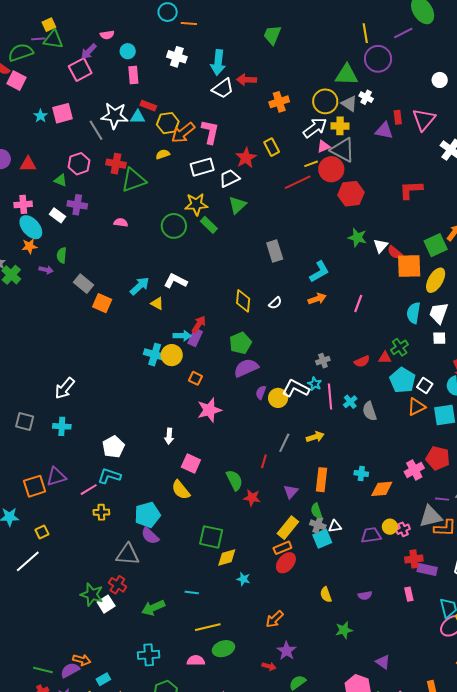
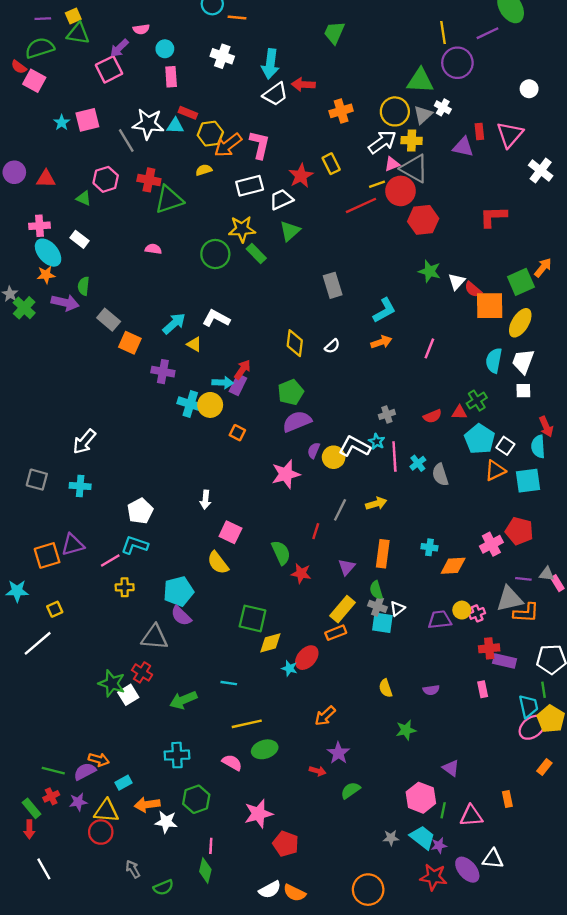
purple line: (38, 39) -> (43, 19), moved
gray triangle: (349, 104) -> (423, 115), turned 42
purple cross: (77, 205) -> (163, 372), moved
purple arrow: (46, 270) -> (65, 303), size x1.6
pink star: (209, 410) -> (286, 474), moved
white triangle: (335, 526) -> (397, 609), turned -32
cyan square: (322, 539) -> (382, 623), turned 30
red ellipse: (286, 563) -> (307, 658), moved
pink semicircle: (196, 660) -> (232, 763), turned 30

